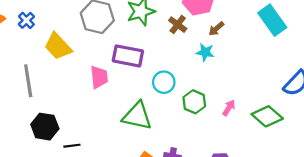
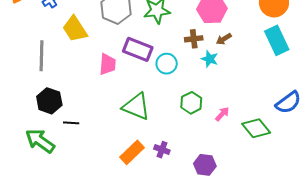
brown cross: (178, 25) -> (194, 39), moved, turned 36
cyan circle: (164, 82) -> (167, 64), moved

